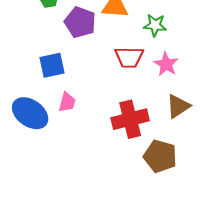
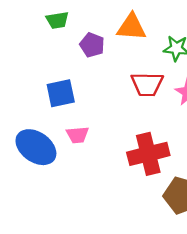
purple pentagon: (80, 22) -> (92, 45), size x0.7
pink trapezoid: (67, 102) -> (78, 135), turned 70

